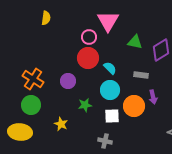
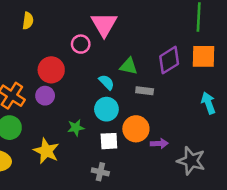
green triangle: (135, 42) -> (129, 66), moved
red circle: (88, 58) -> (51, 70), moved
purple circle: (68, 81) -> (45, 96), moved
purple arrow: (153, 97) -> (159, 144), moved, turned -80
yellow star: (61, 124) -> (46, 151), size x1.5

